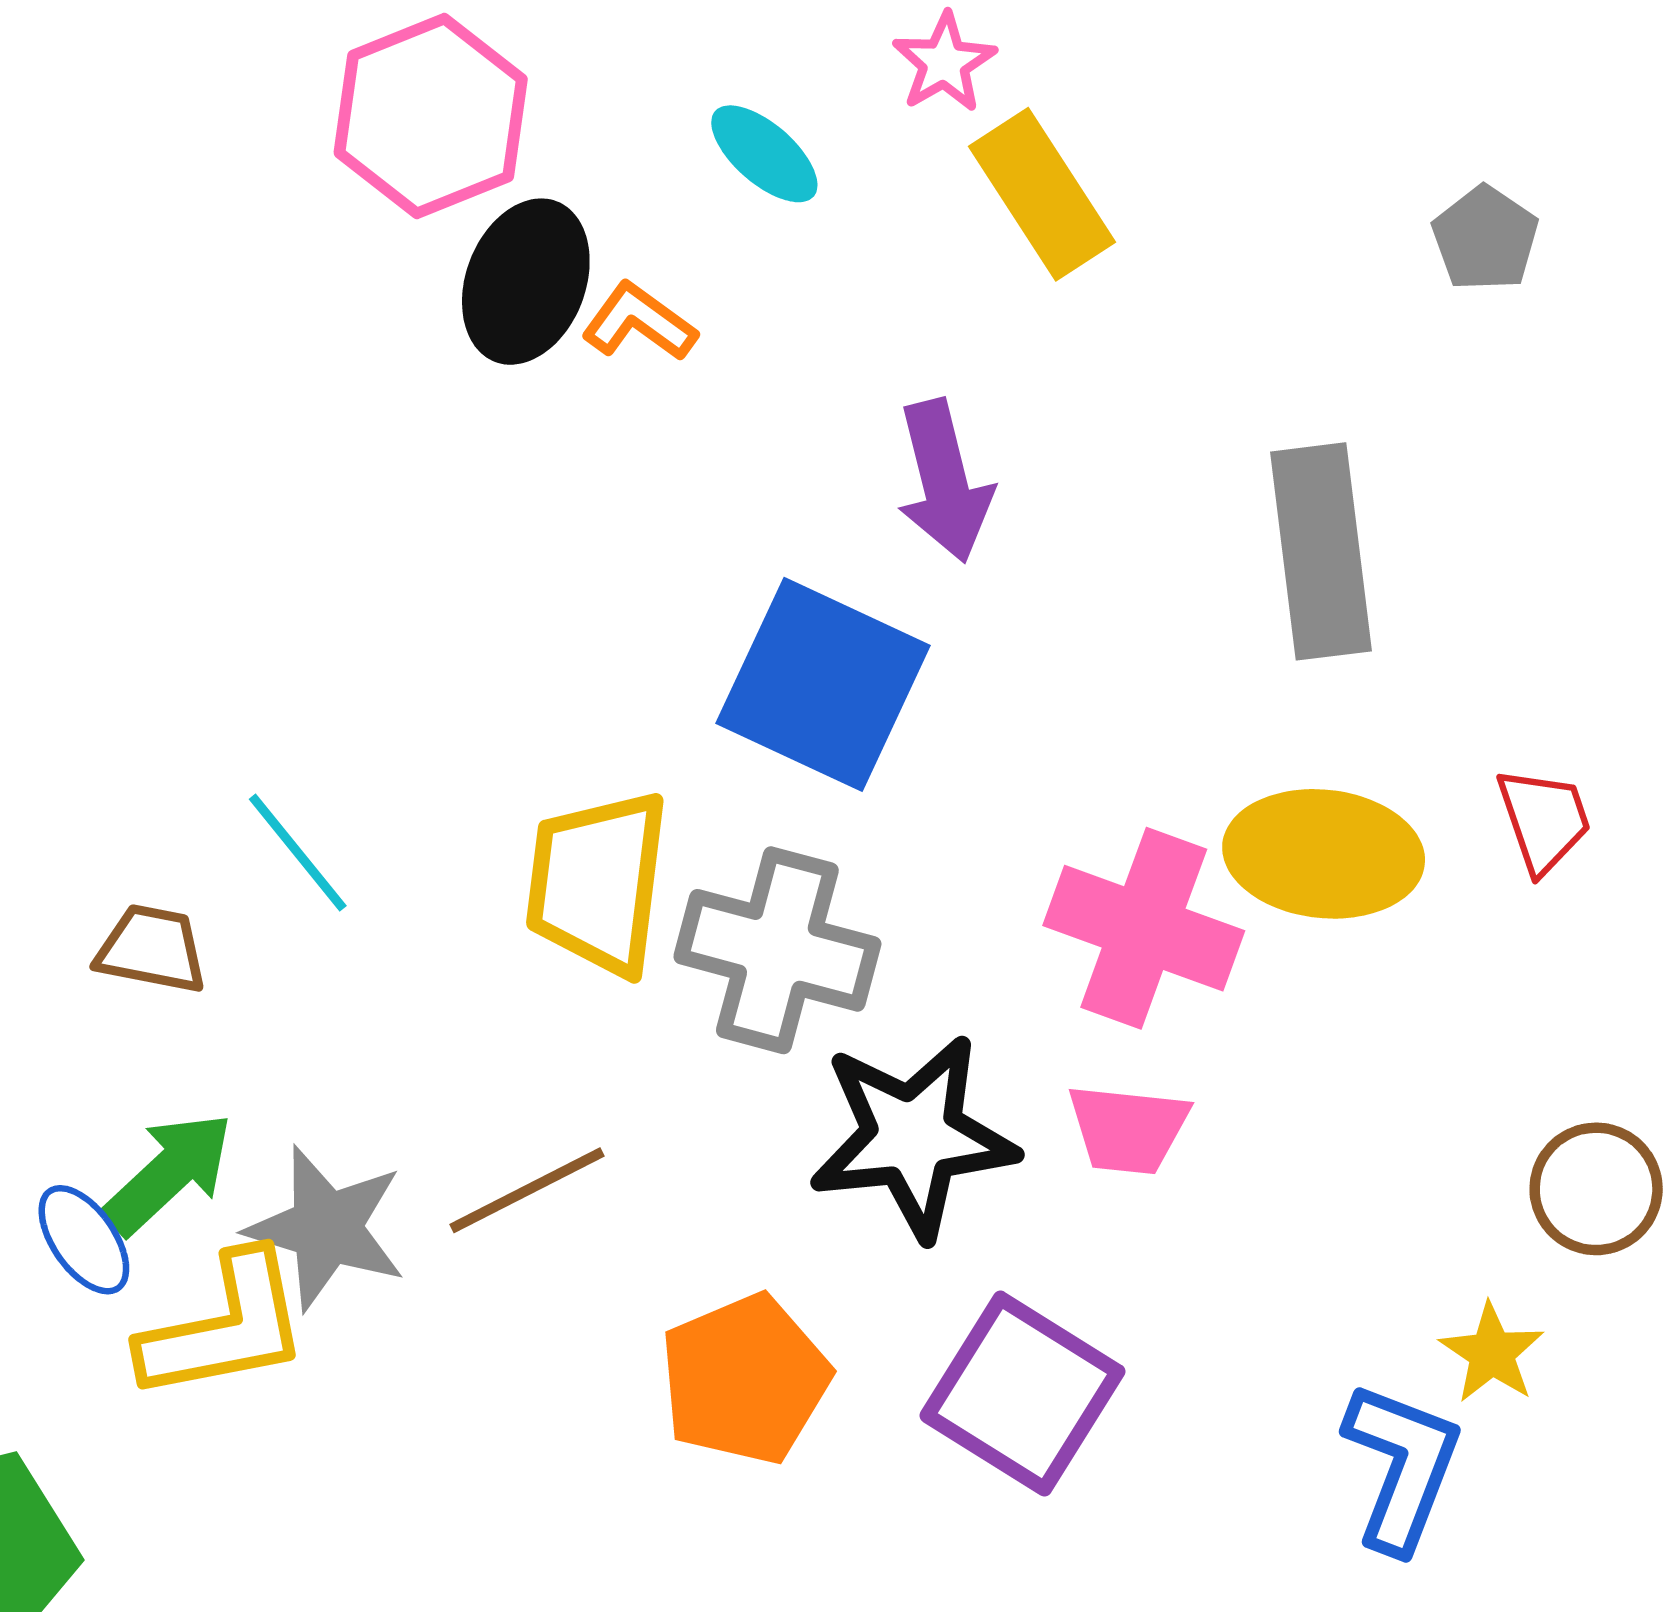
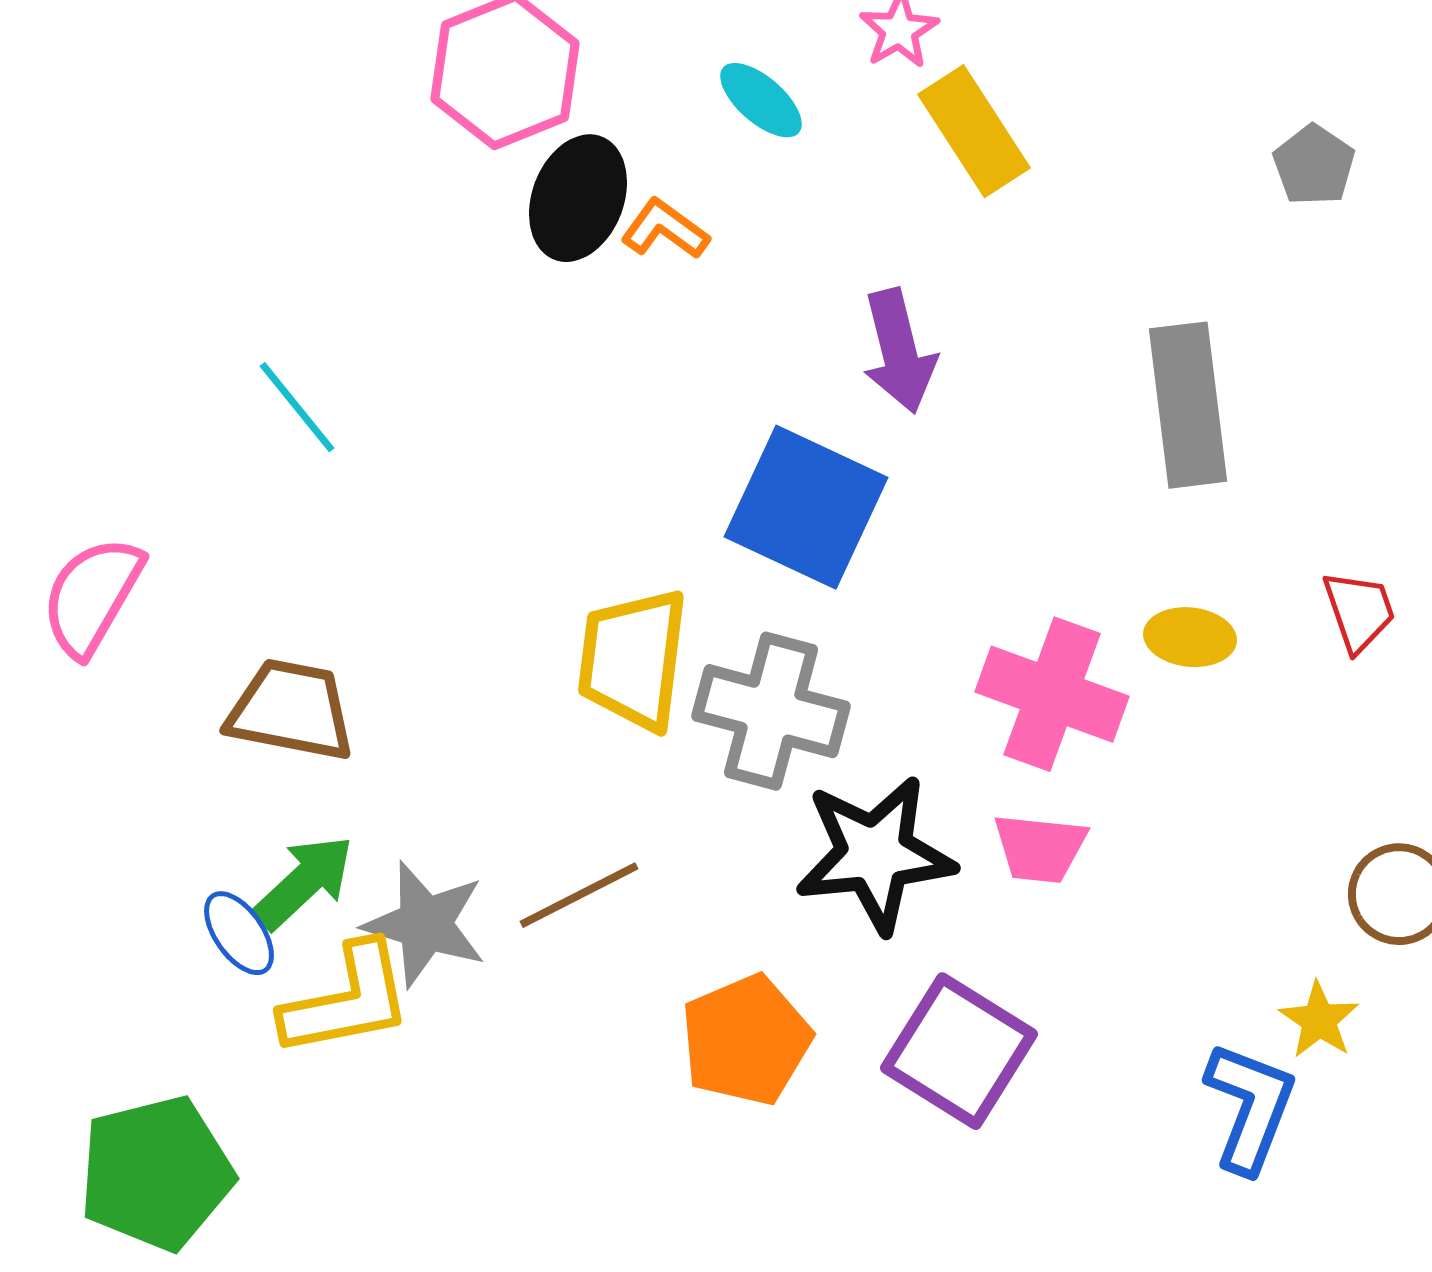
cyan line: (298, 853) -> (297, 407), moved
yellow ellipse: (1324, 854) -> (1190, 637), size x0.6
brown trapezoid: (152, 949) -> (291, 710), size x1.5

